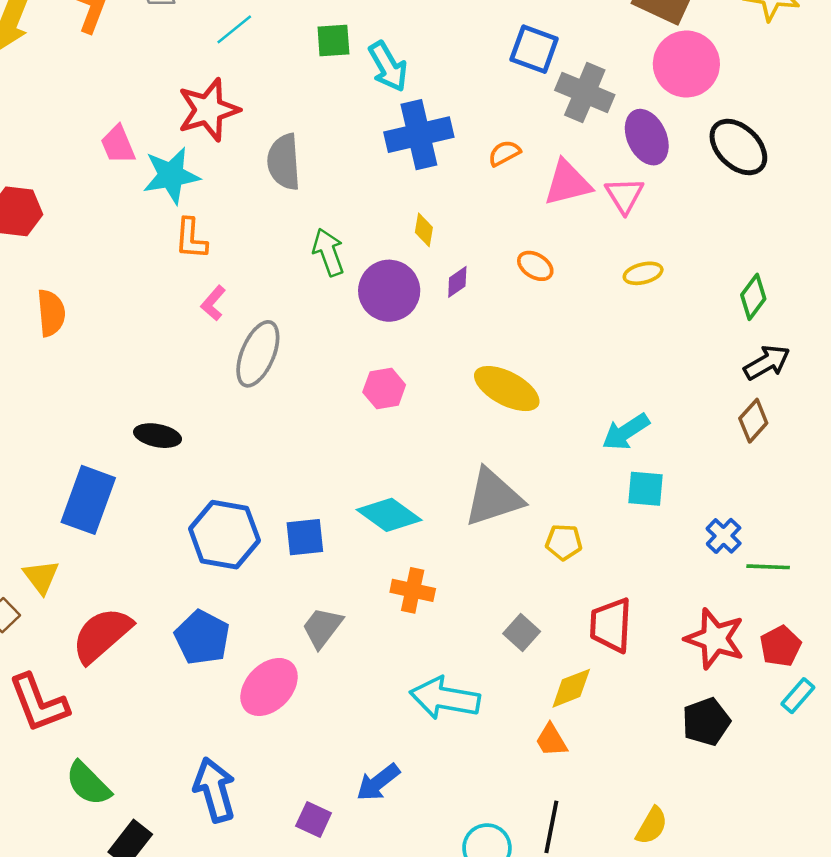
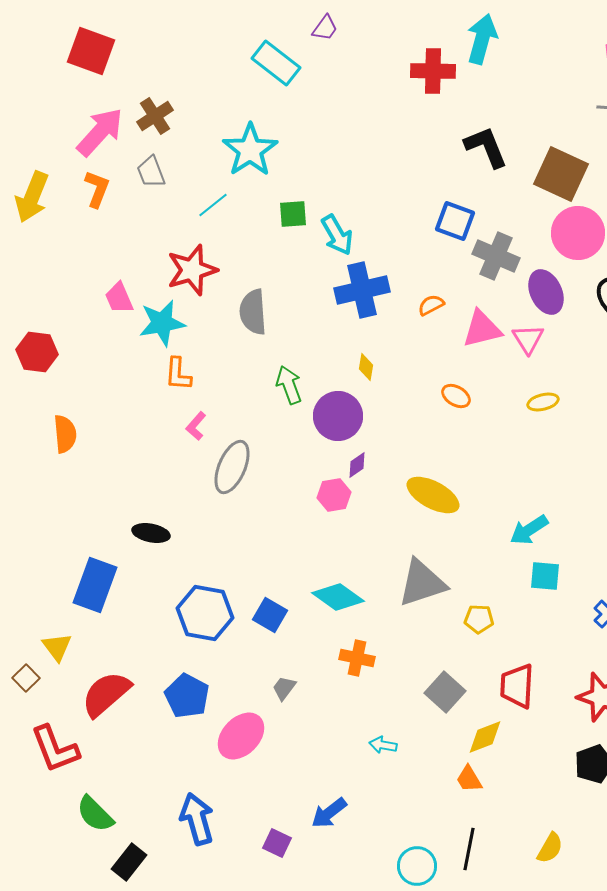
purple diamond: (457, 282) -> (357, 465), moved
blue square: (305, 537) -> (270, 615), turned 36
gray trapezoid: (322, 628) -> (284, 688), size x0.7
gray square: (522, 632) -> (445, 692), size x1.4
cyan arrow: (445, 698) -> (383, 745), size x0.5

